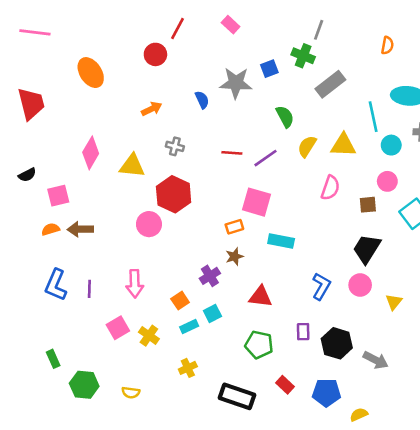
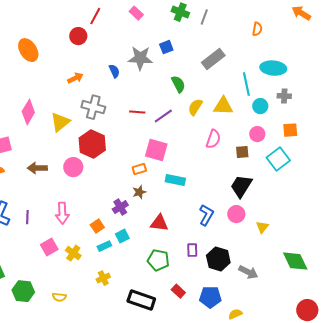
green cross: (303, 56) -> (180, 12), moved
gray cross: (175, 146) -> (93, 107), size x1.6
yellow triangle: (132, 166) -> (60, 122), turned -45
brown arrow: (80, 229) -> (37, 168), moved

